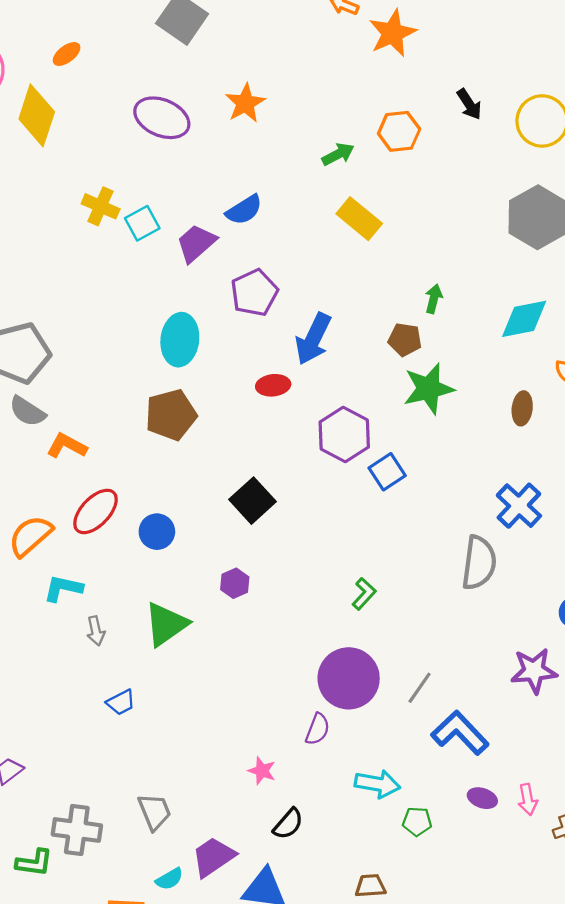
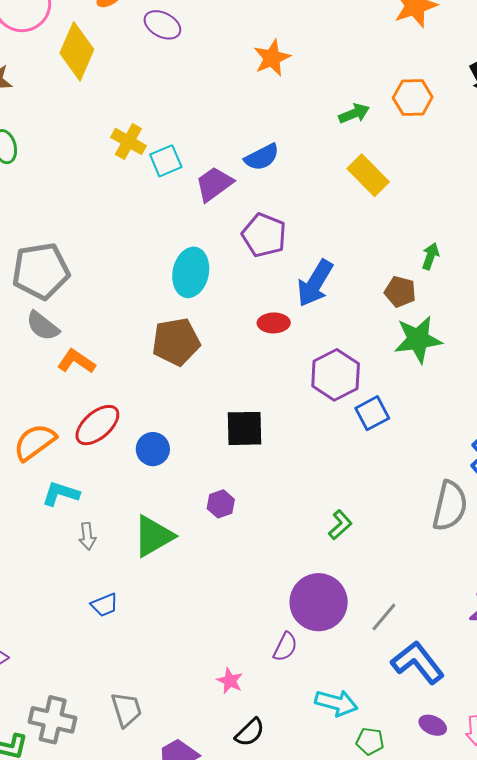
purple ellipse: (162, 118) -> (162, 25), moved, size x0.7
purple pentagon: (254, 293) -> (264, 235), turned -30
black square: (253, 501) -> (244, 428), turned 36

